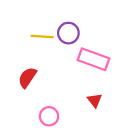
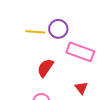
red semicircle: (27, 78) -> (45, 68), moved

